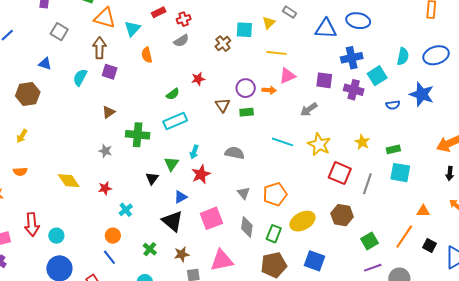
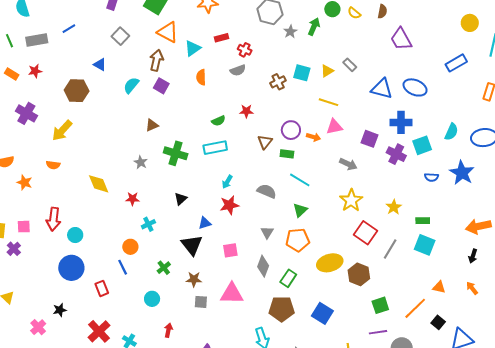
red cross: (184, 19) -> (245, 50), turned 32
gray arrow: (309, 109) -> (348, 164), turned -132
yellow arrow: (22, 136) -> (62, 131), size x1.6
cyan line: (283, 142) -> (300, 180), moved
green triangle: (171, 164) -> (300, 210), moved
pink square: (211, 218) -> (230, 250), size x0.7
yellow ellipse: (302, 221) -> (330, 263), moved

